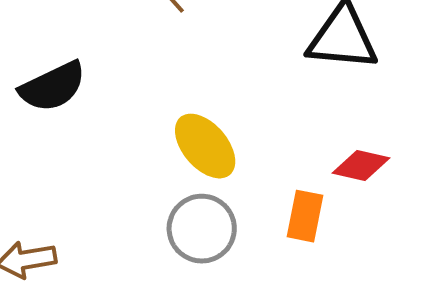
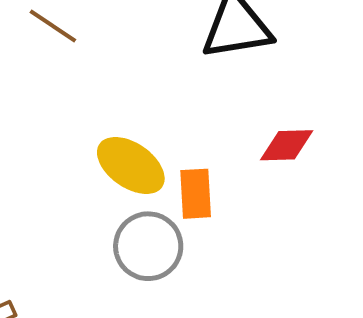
orange rectangle: (305, 216) -> (196, 194), moved

